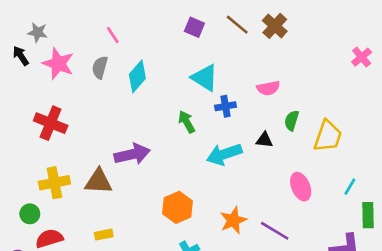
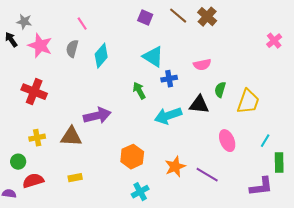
black triangle: (264, 140) -> (199, 105), size x1.5
yellow cross: (54, 183) -> (37, 138), size x0.7

